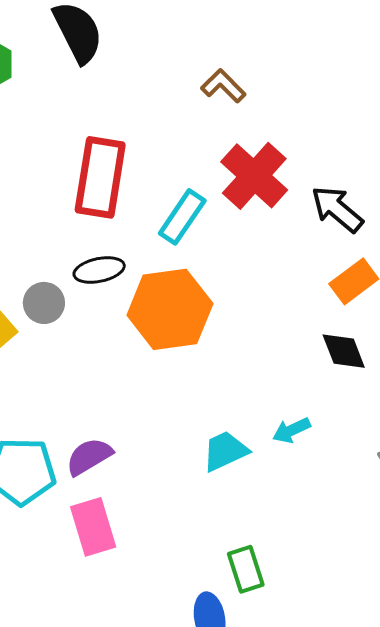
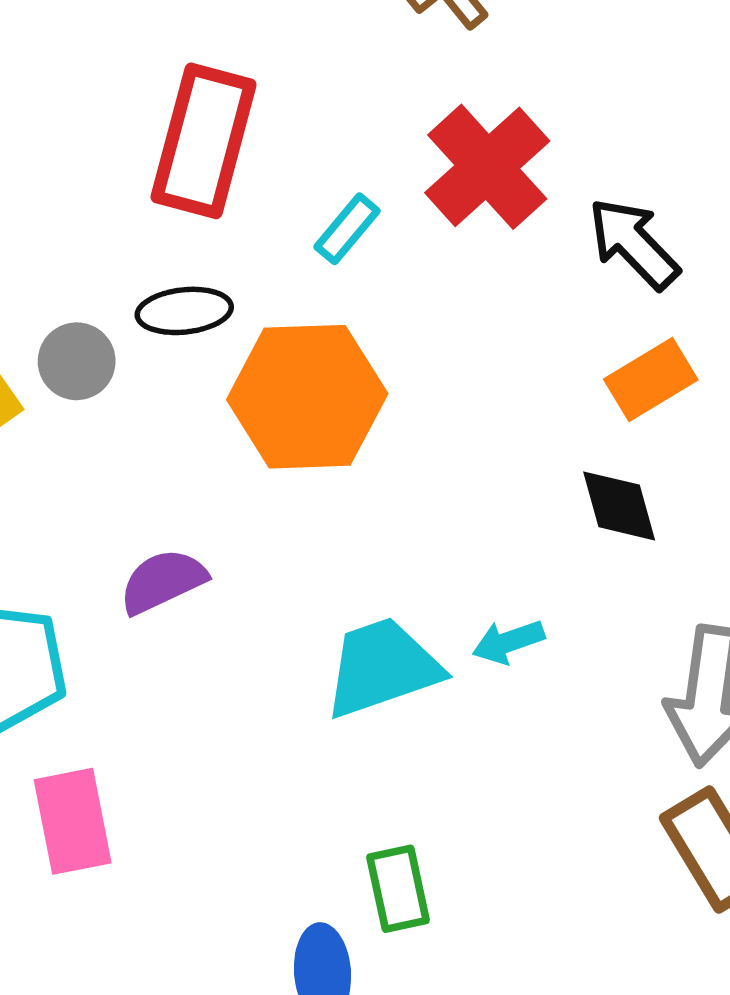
cyan rectangle: (182, 217) -> (347, 229), size x0.7
cyan trapezoid: (225, 451) -> (382, 668), size x1.4
purple semicircle: (89, 456) -> (163, 581), moved
pink rectangle: (93, 527) -> (73, 821), moved

